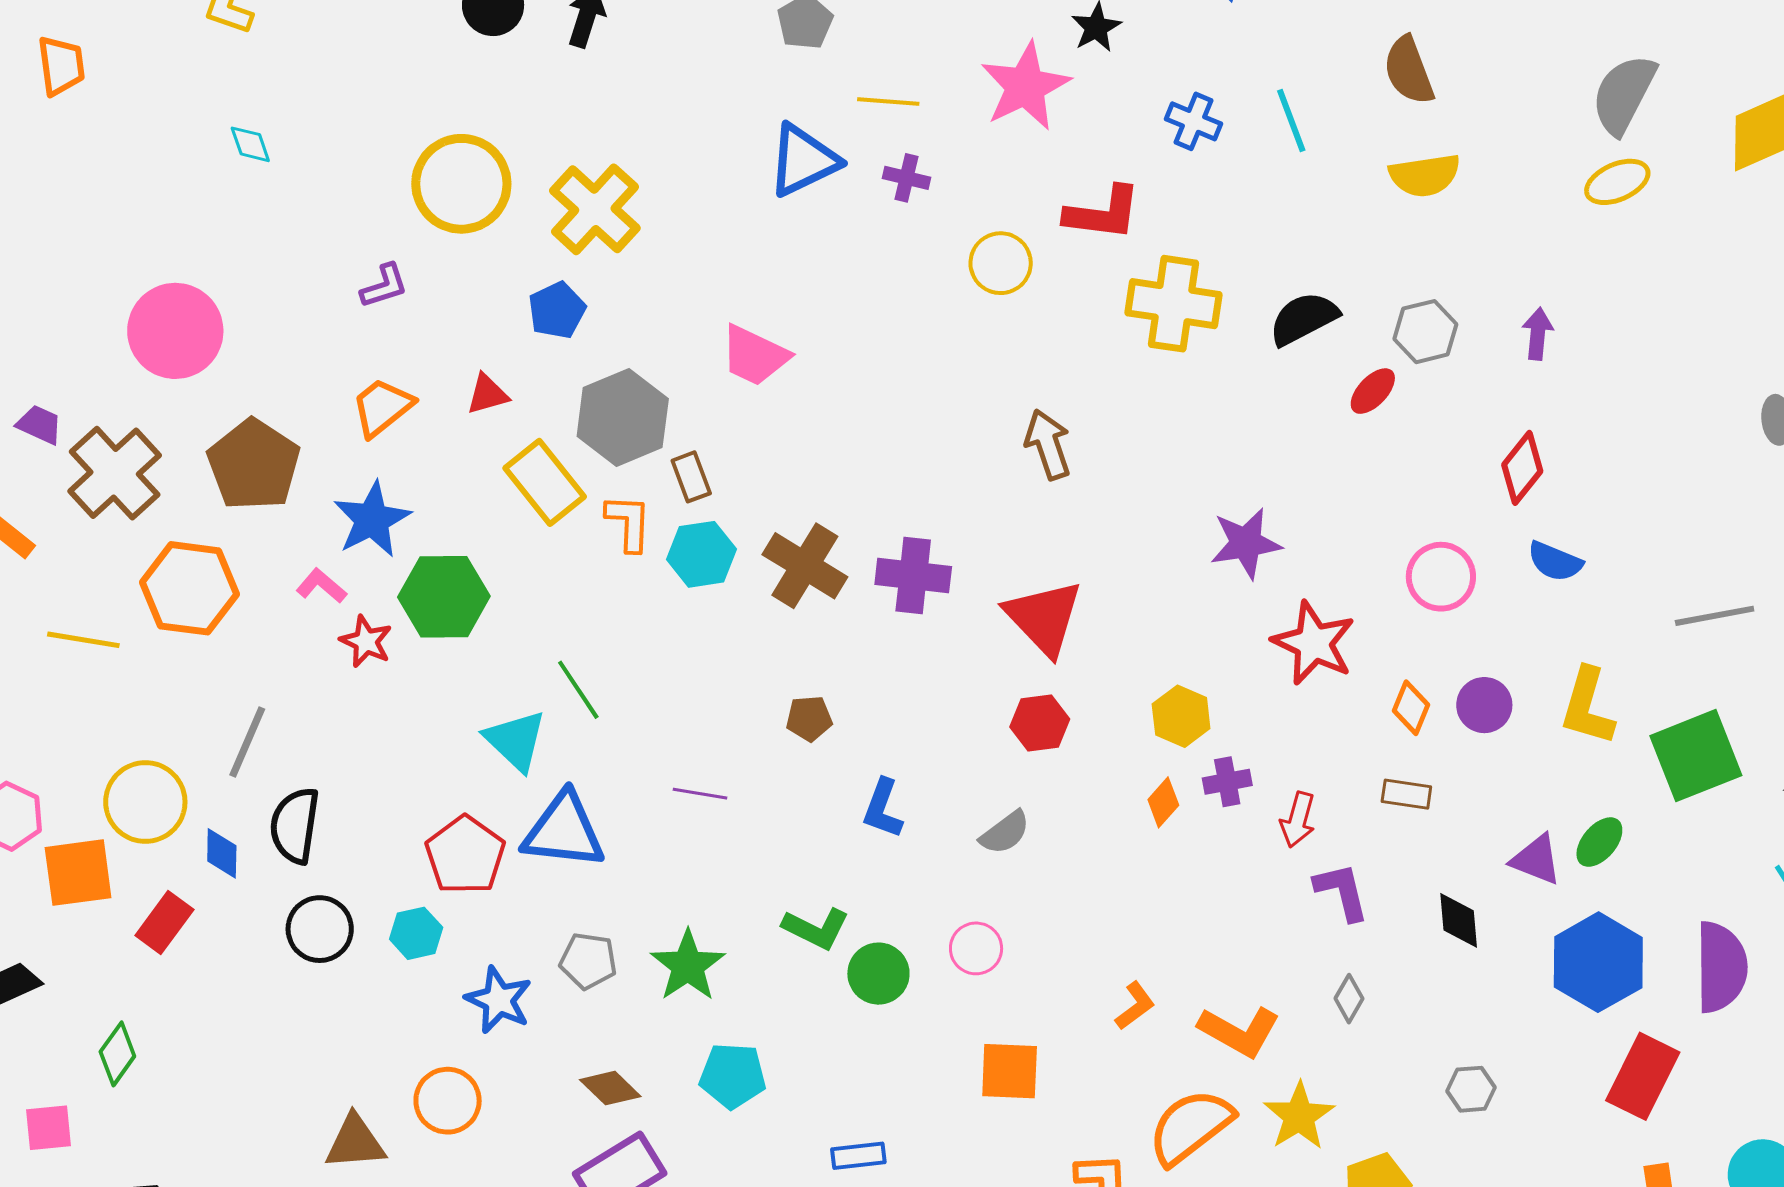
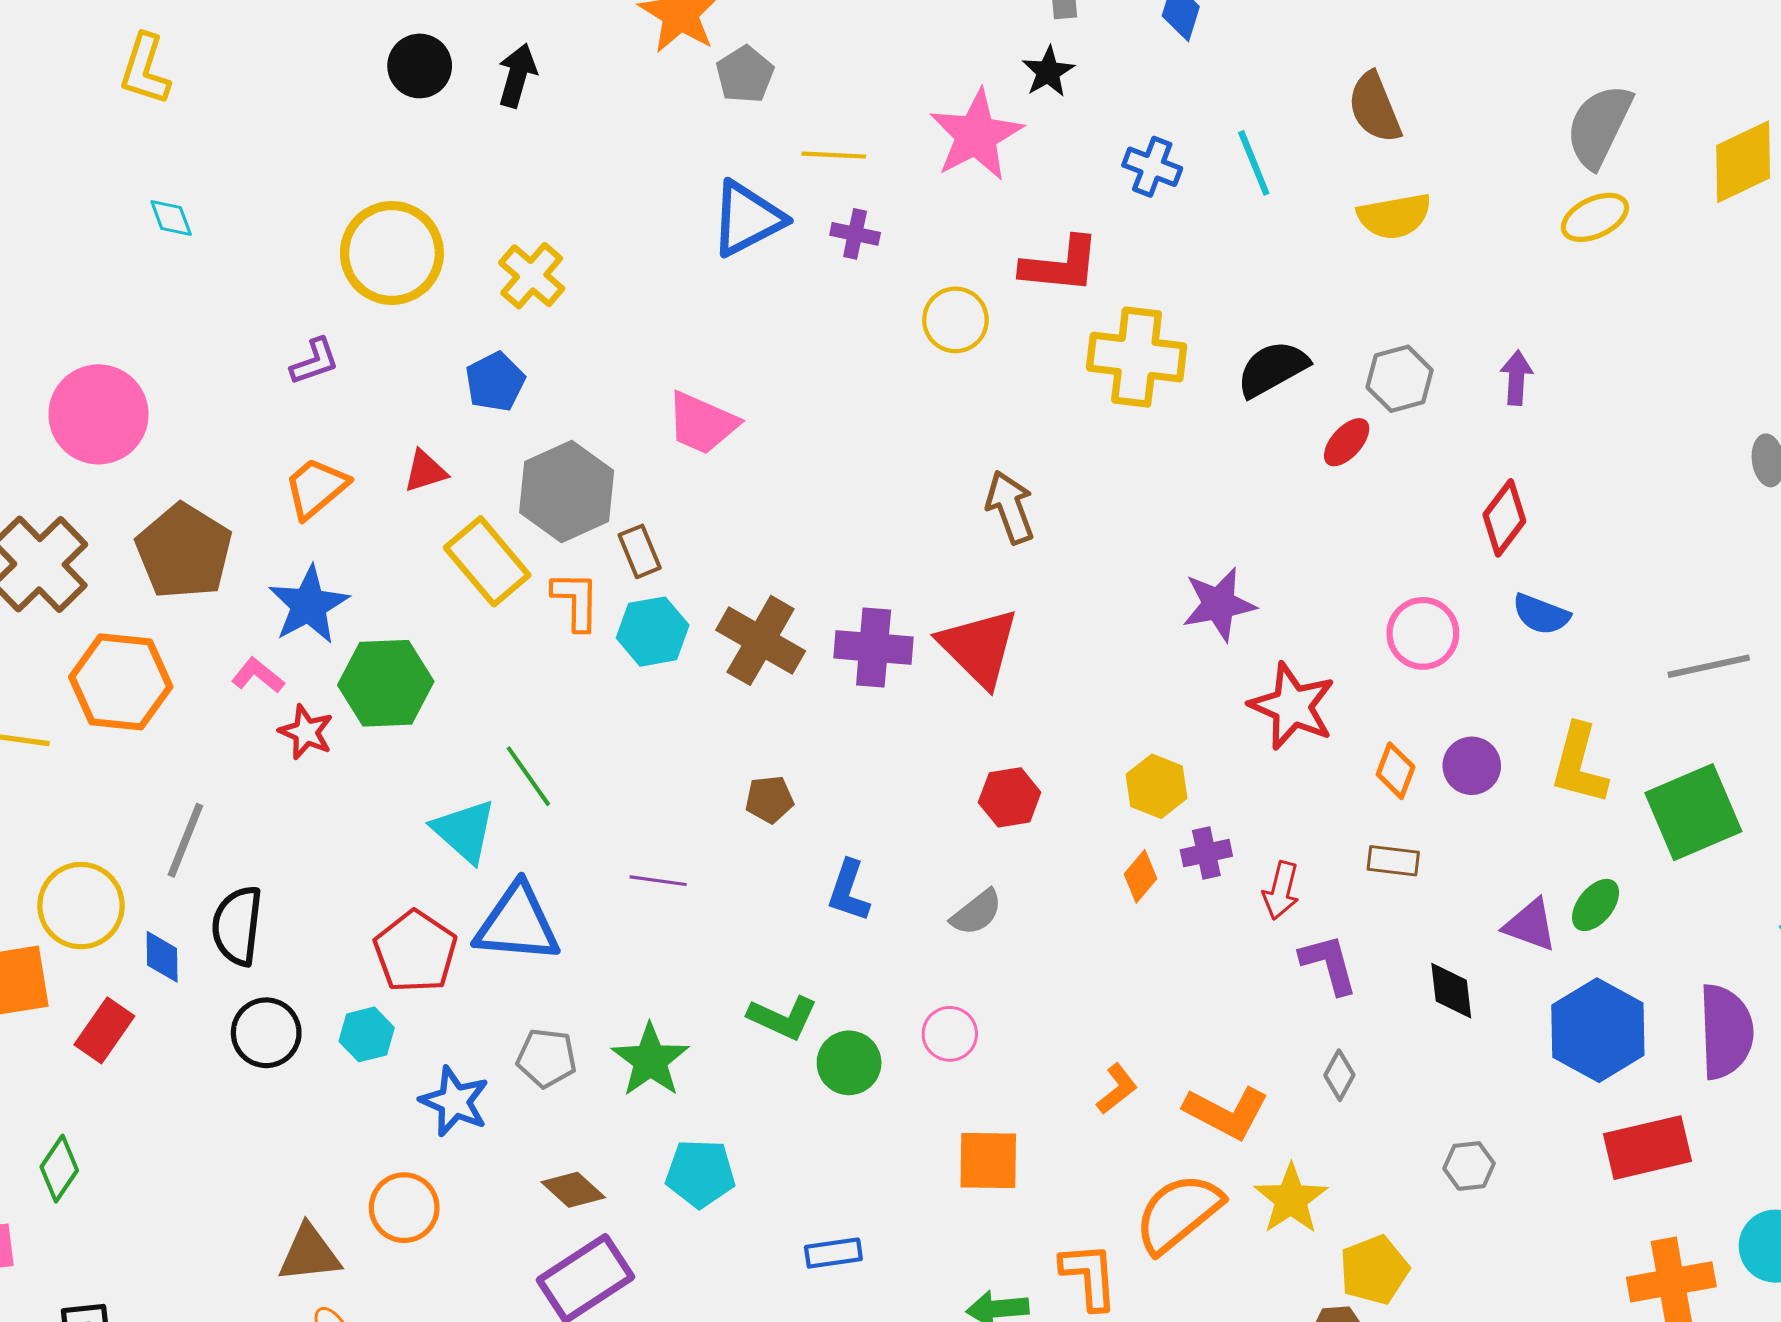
yellow cross: (595, 209) -> (532, 276), size x0.7
red triangle: (1044, 618) -> (979, 647), moved
red rectangle: (1643, 1076) -> (1648, 1148), turned 52

